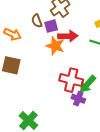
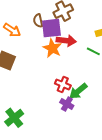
purple square: (51, 26) -> (51, 28), size x1.5
red cross: (71, 80) -> (63, 84), size x0.7

